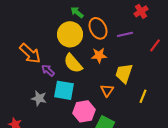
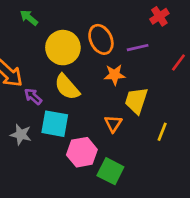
green arrow: (77, 12) -> (29, 18), moved
orange star: (99, 55) -> (115, 75), moved

